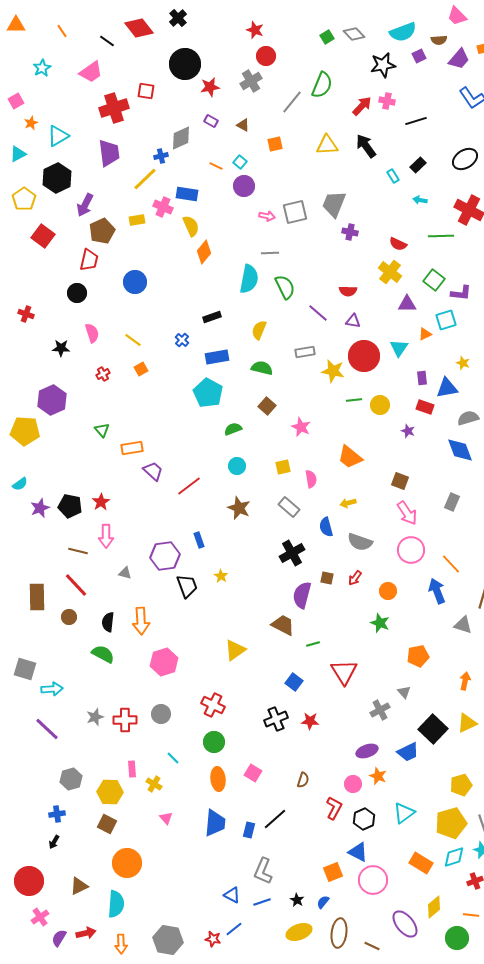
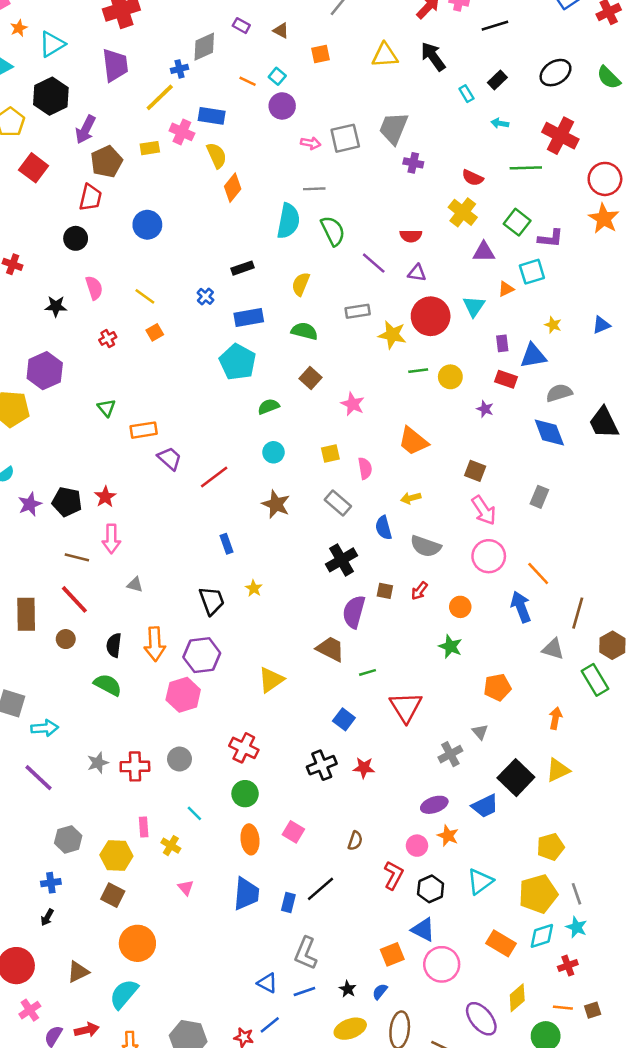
purple hexagon: (165, 556) -> (202, 655), moved
cyan semicircle: (116, 904) -> (124, 994), turned -144

